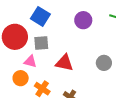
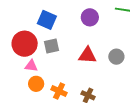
pink triangle: (30, 61) -> (31, 66), moved
red triangle: (64, 63) -> (87, 55), moved

